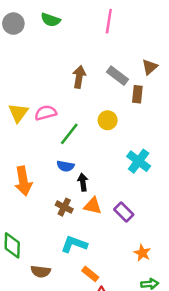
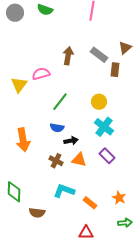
pink semicircle: (46, 113) -> (41, 74), moved
yellow circle: (108, 120) -> (99, 102), moved
cyan cross: (139, 161) -> (104, 127), moved
black arrow: (83, 182) -> (71, 141), turned 88
purple rectangle: (124, 212) -> (107, 156), moved
orange rectangle: (90, 274) -> (90, 203), moved

